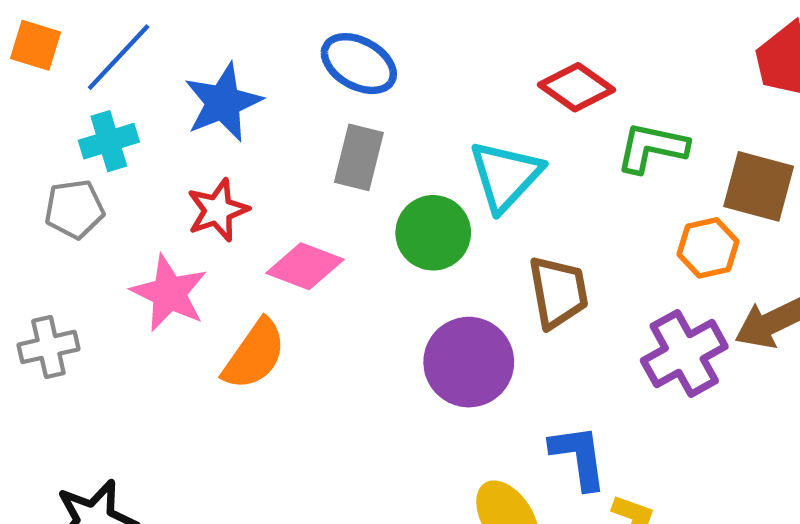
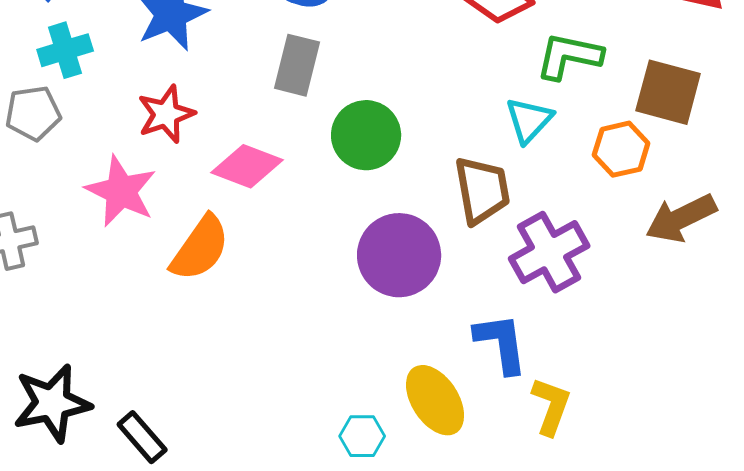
cyan triangle: (505, 176) -> (529, 120), moved, size x0.7
purple cross: (684, 353) -> (549, 252), moved

